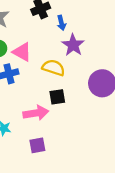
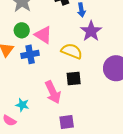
pink arrow: (36, 113) -> (53, 92), turned 70
purple square: (37, 145) -> (67, 122), moved

